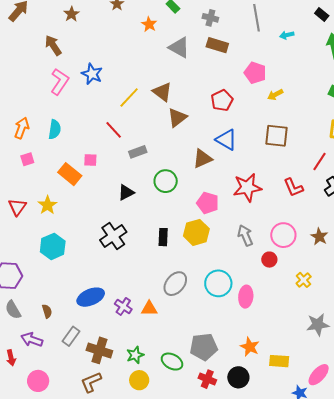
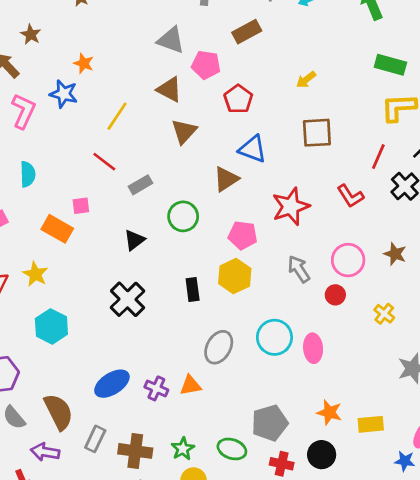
brown star: (71, 14) -> (31, 34), moved
orange star: (149, 24) -> (84, 63), moved
brown rectangle: (217, 45) -> (247, 32), moved, turned -35
pink pentagon: (255, 73) -> (206, 65), moved
brown triangle: (162, 92) -> (169, 89), moved
brown semicircle: (47, 311) -> (59, 412), size x2.0

